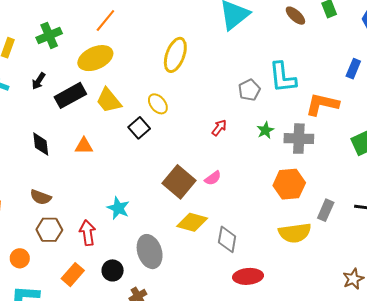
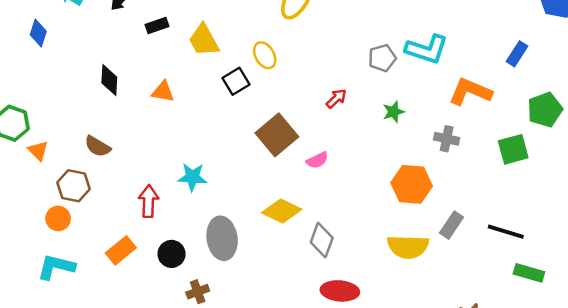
cyan L-shape: (283, 77) -> (427, 49), turned -76
black rectangle: (70, 95) -> (157, 26), size x0.6
gray cross: (299, 139) -> (447, 139), moved, size x0.7
brown square: (179, 182) -> (277, 135), moved
cyan star: (118, 208) -> (192, 177), turned -30
brown hexagon: (49, 230) -> (74, 186), moved

